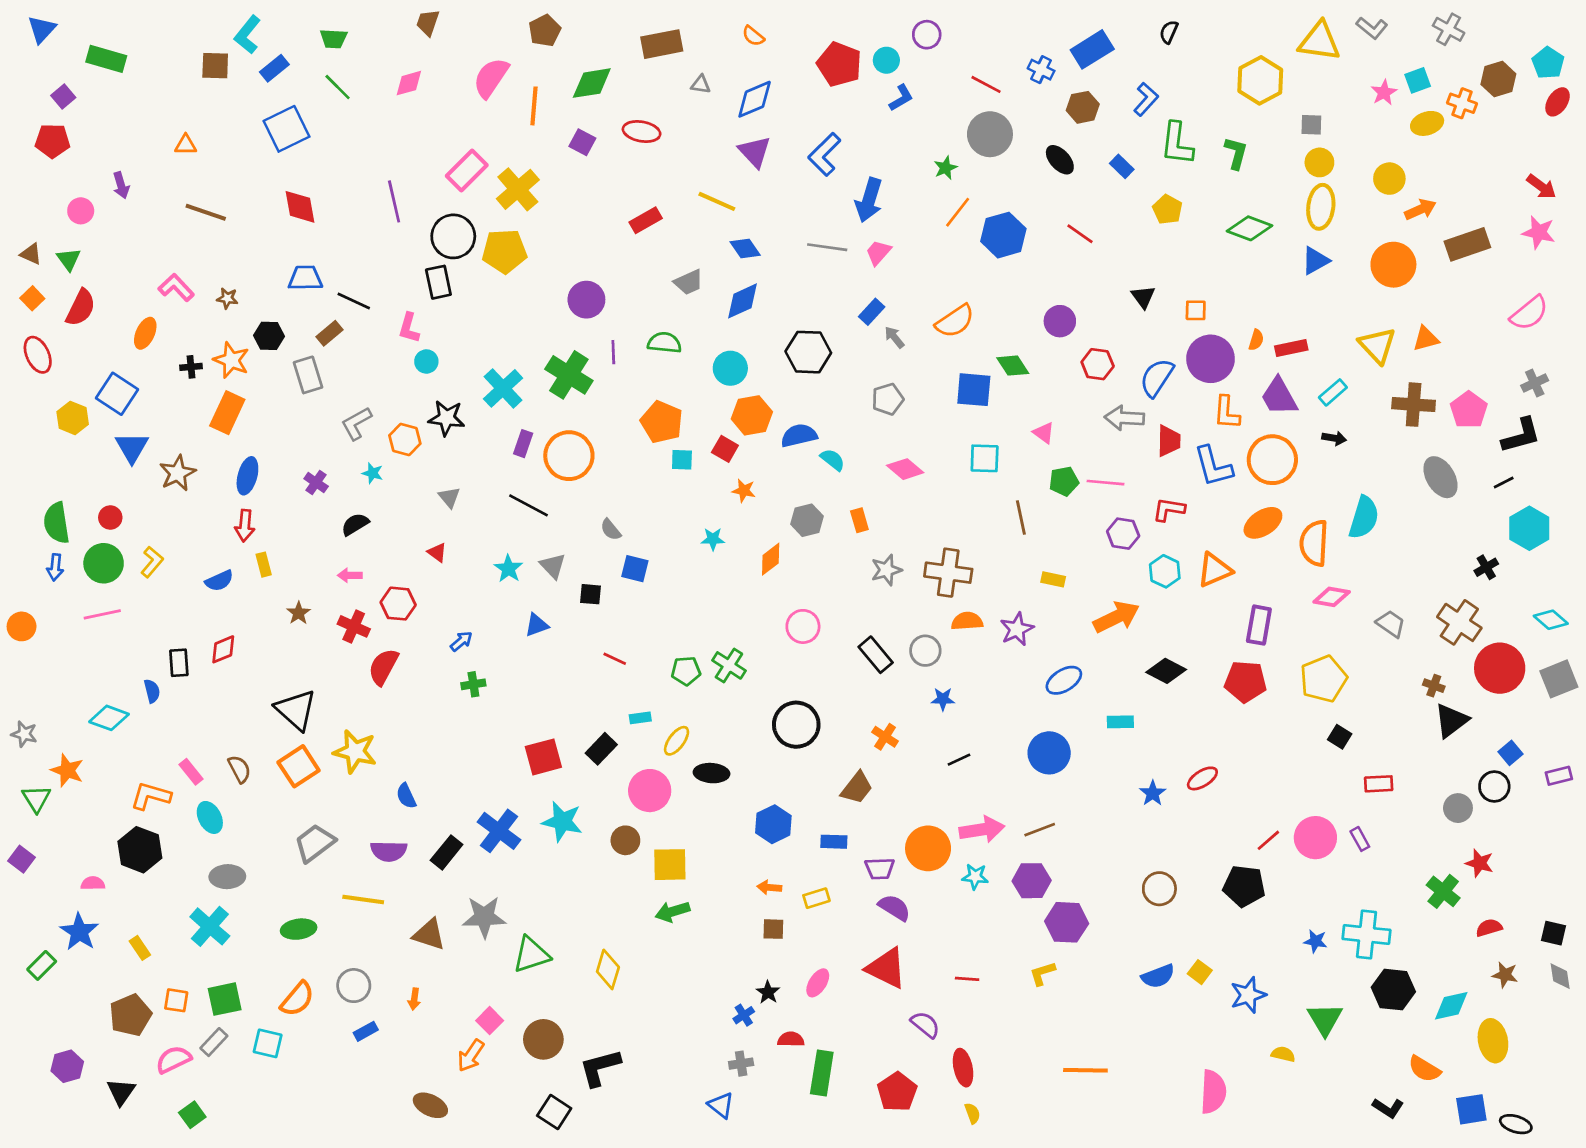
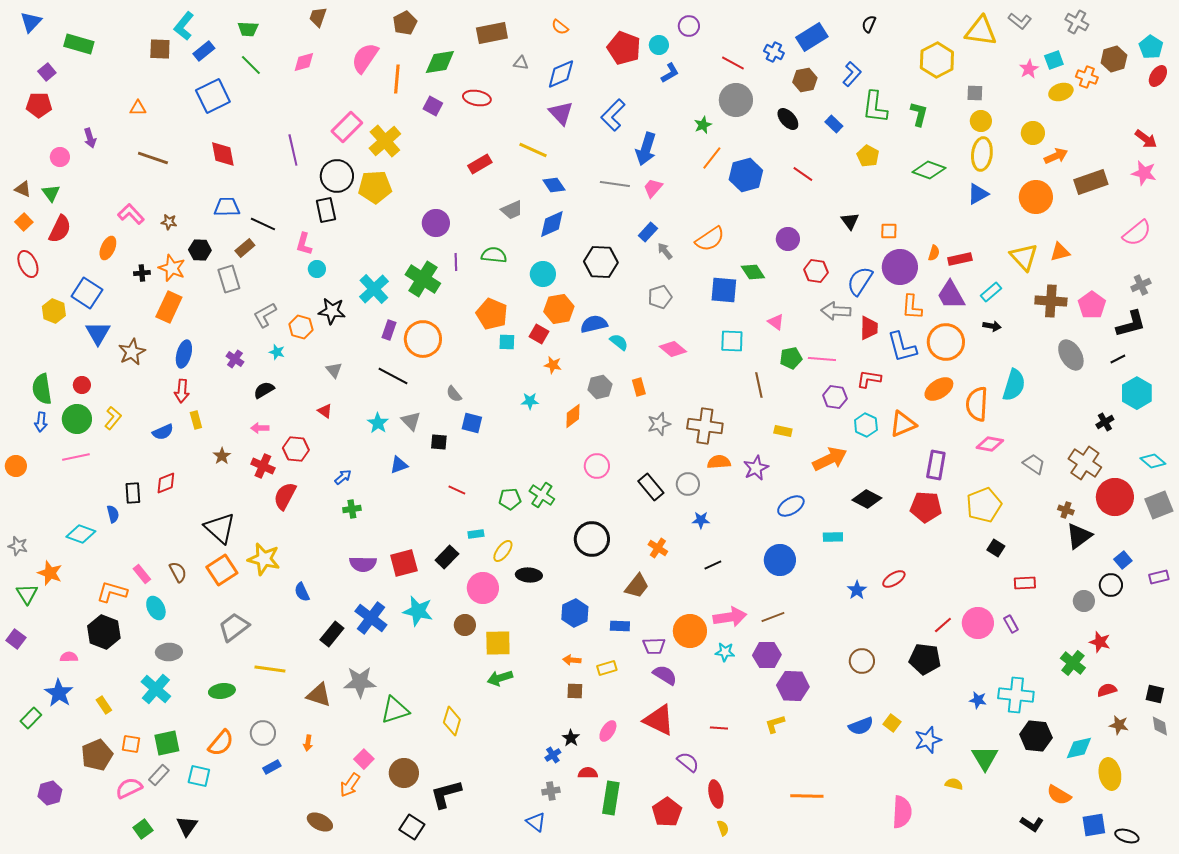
purple semicircle: (389, 851) -> (363, 564), moved
black triangle: (121, 1092) -> (187, 826), moved

